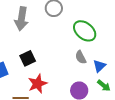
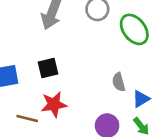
green ellipse: (85, 31) -> (134, 29), moved

